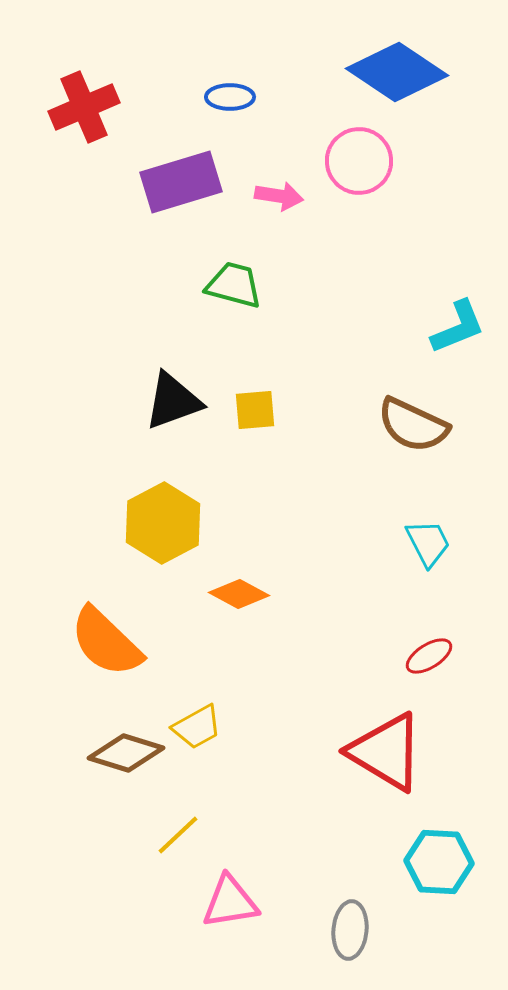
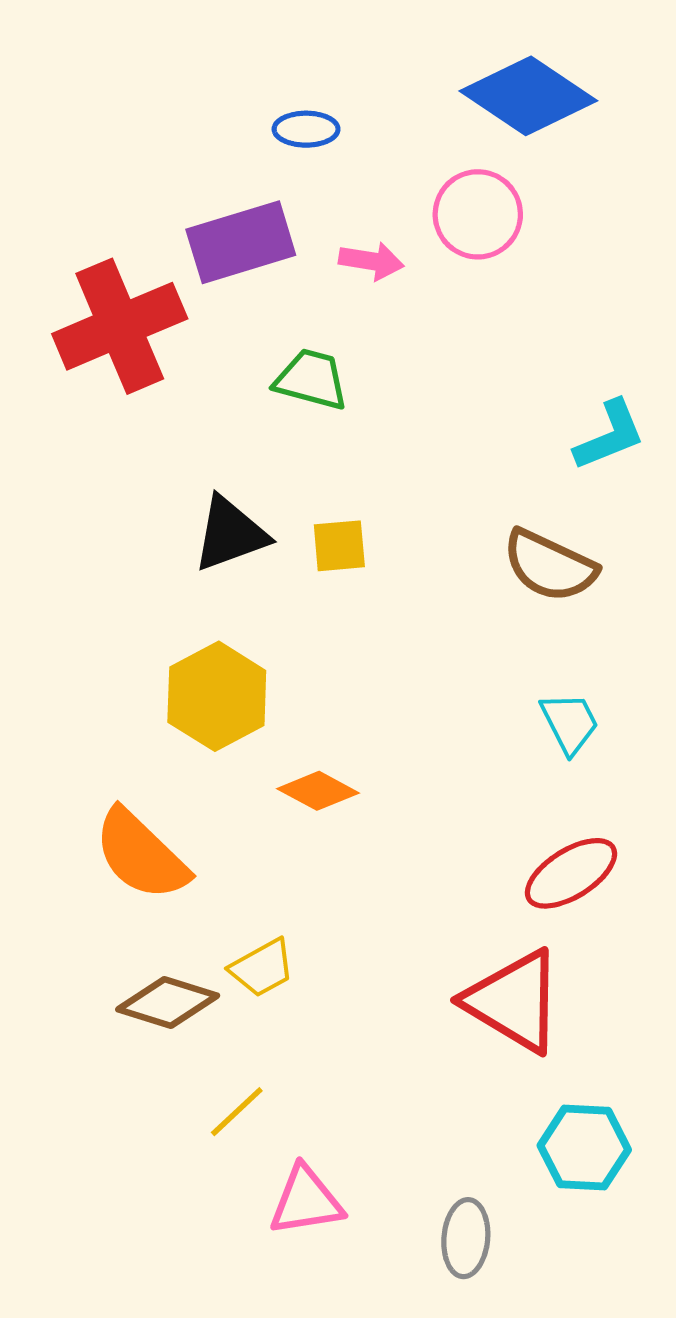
red cross: (84, 107) -> (120, 326), moved, size x1.4
red ellipse: (429, 656) -> (571, 873), size x1.5

